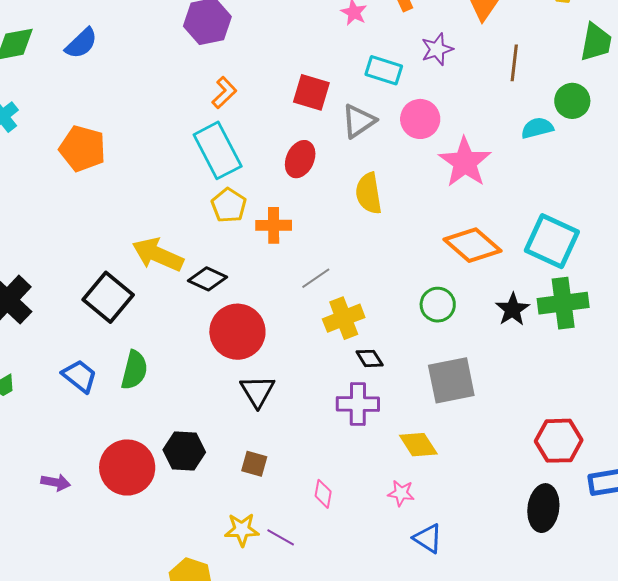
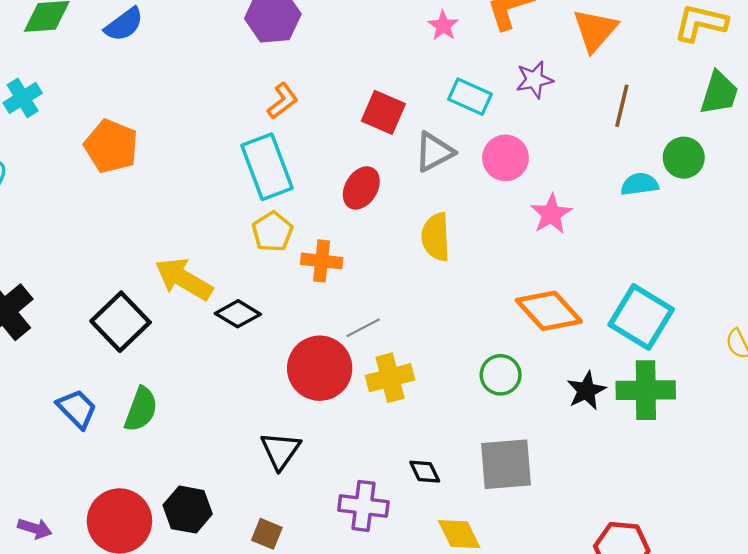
pink star: (465, 162) -> (551, 214), size x0.7
red circle: (237, 332) -> (320, 368), moved
black diamond: (370, 358) -> (425, 472), moved
purple cross: (358, 404) -> (363, 506), moved

